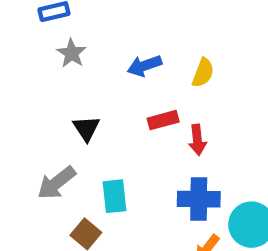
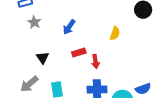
blue arrow: (144, 66) -> (69, 27), turned -35
yellow semicircle: (203, 73) -> (115, 33), moved

